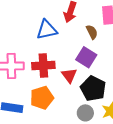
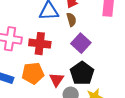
brown semicircle: (92, 32) -> (71, 20), moved
red triangle: (69, 75) -> (57, 80), moved

